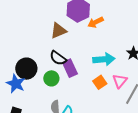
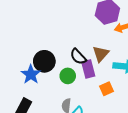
brown triangle: (58, 31) -> (101, 54), moved, turned -36
orange square: (100, 82) -> (106, 89), moved

